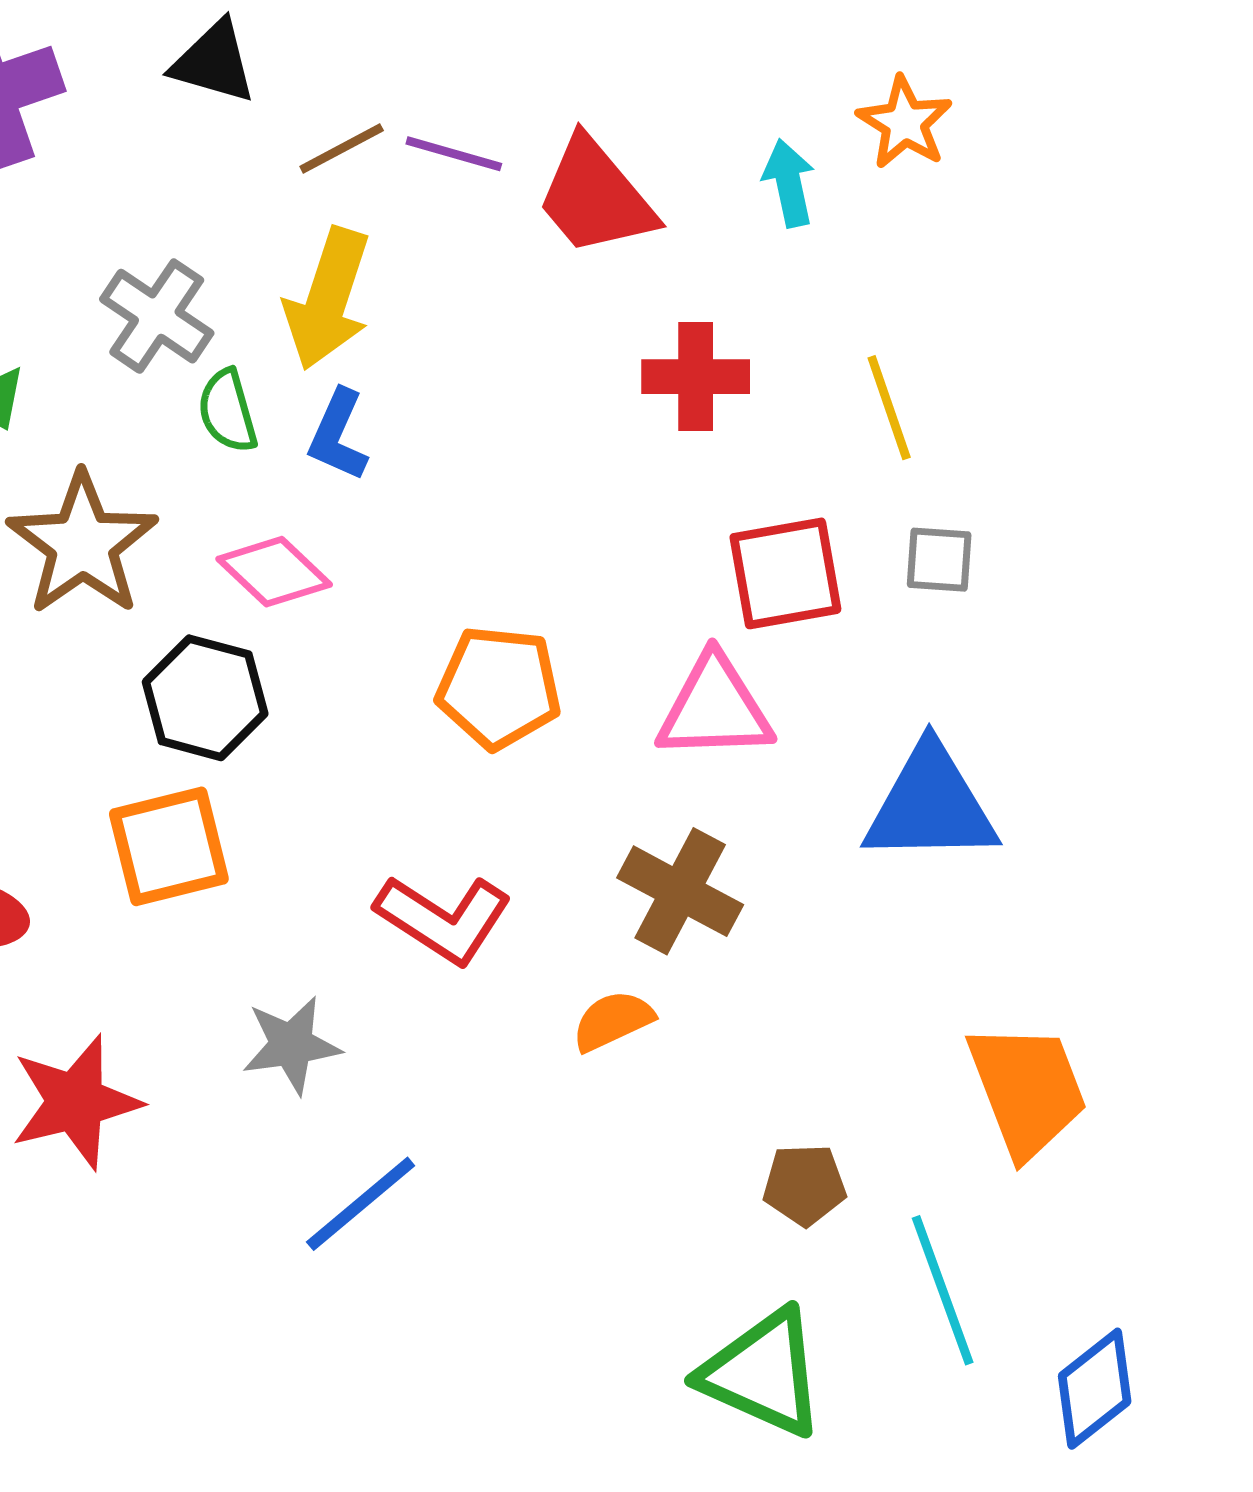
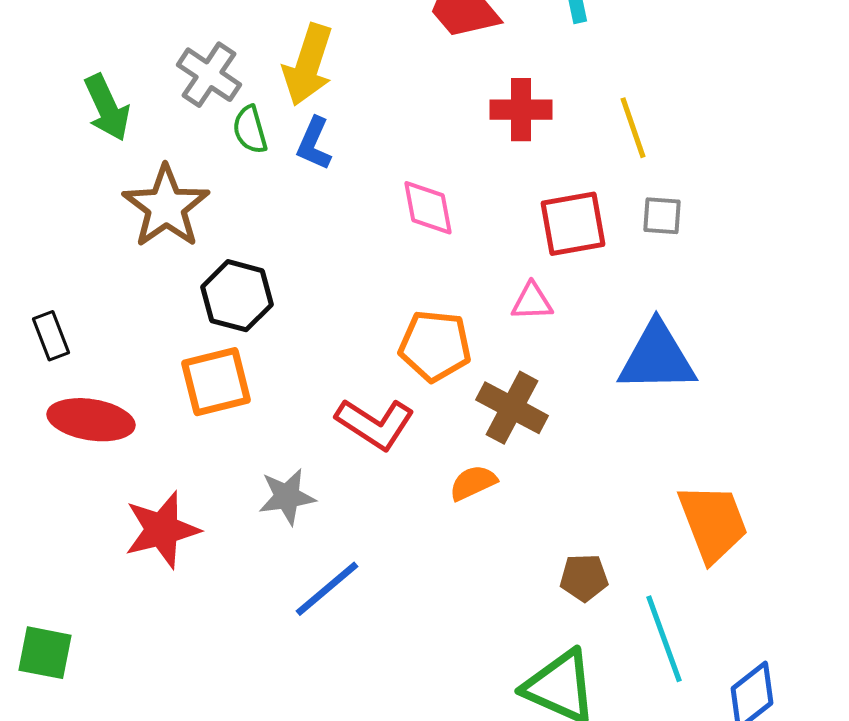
pink diamond: (274, 572) -> (428, 208), moved, turned 36
orange pentagon: (499, 687) -> (435, 346), moved
pink triangle: (715, 708) -> (532, 302), size x0.6

